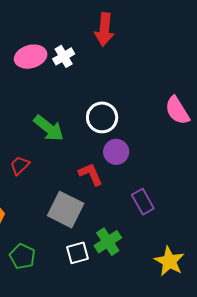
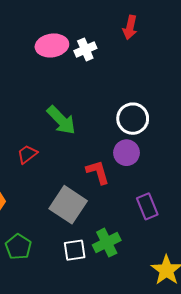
red arrow: (104, 30) -> (130, 27), size x0.7
white circle: (102, 117) -> (133, 119), moved

